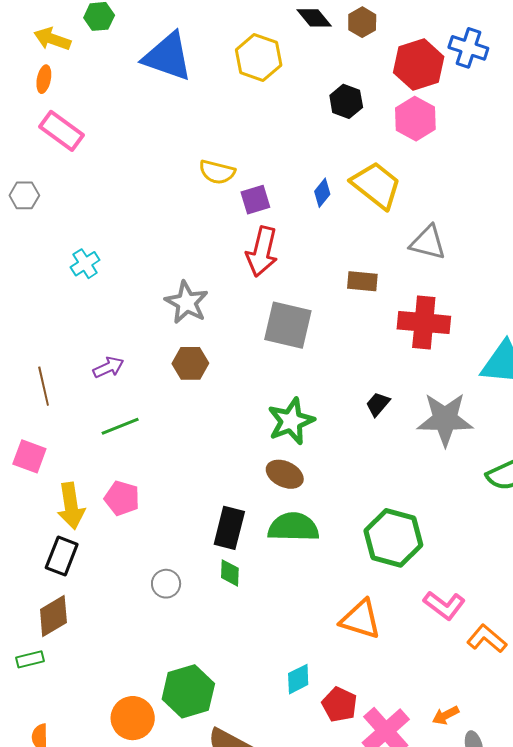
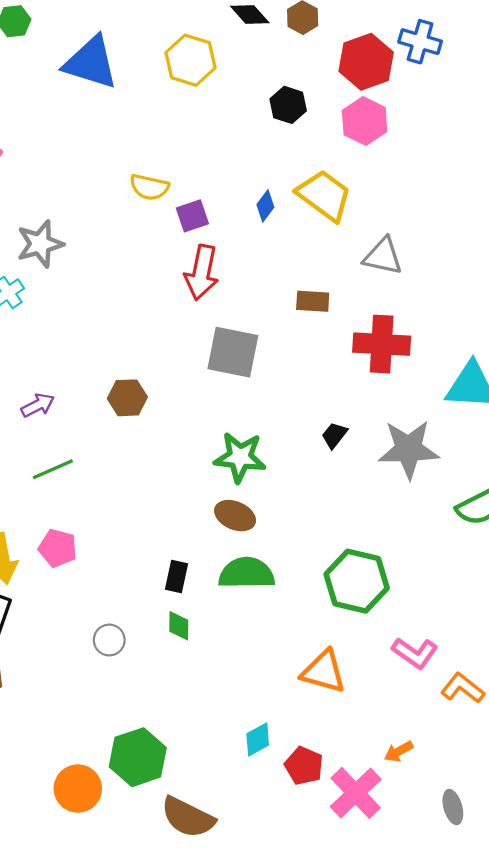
gray star: (187, 302) -> (40, 244), moved, turned 30
green star: (291, 421) -> (240, 457), turned 30
black rectangle: (229, 528) -> (176, 576), size x0.7
orange arrow: (446, 715) -> (399, 751), moved

